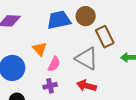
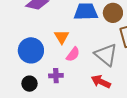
purple cross: (50, 86) -> (56, 76), moved

